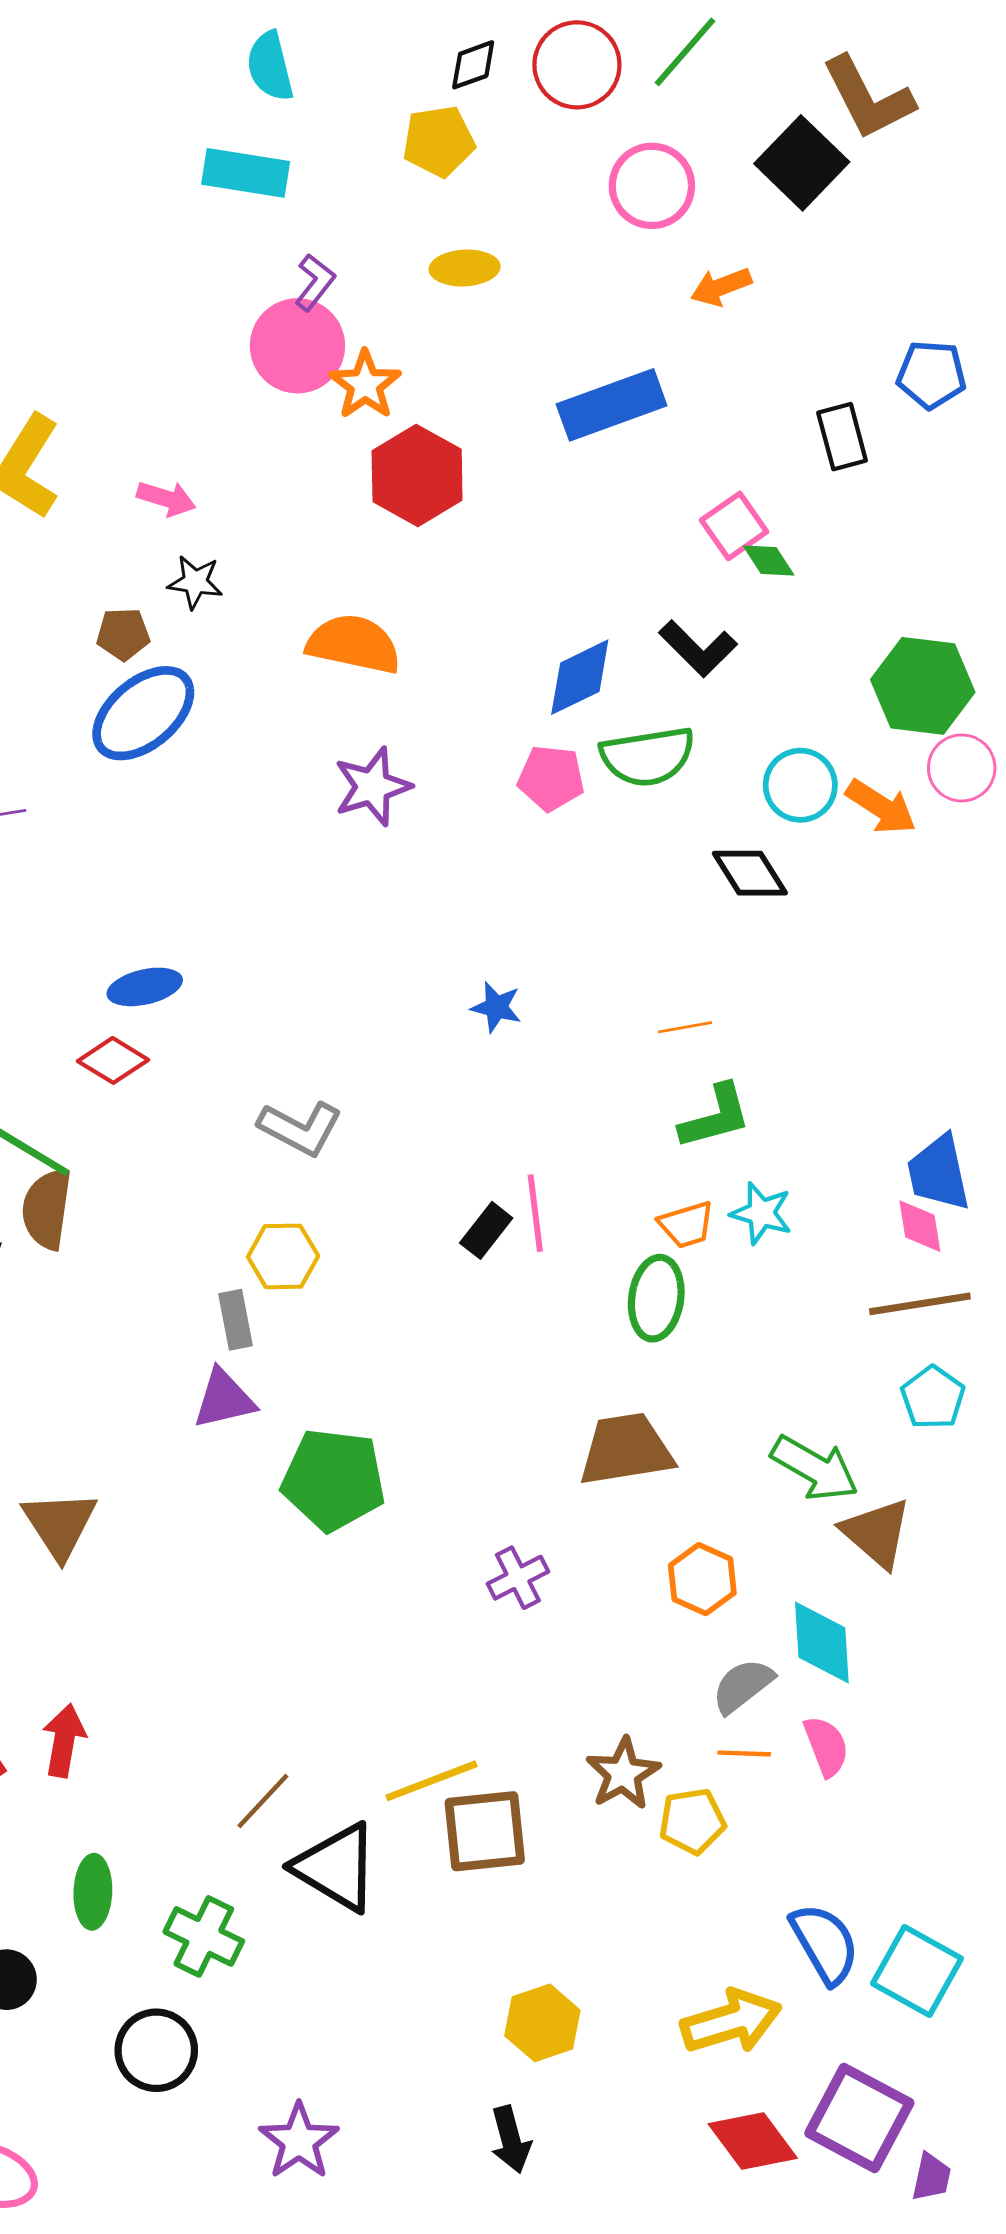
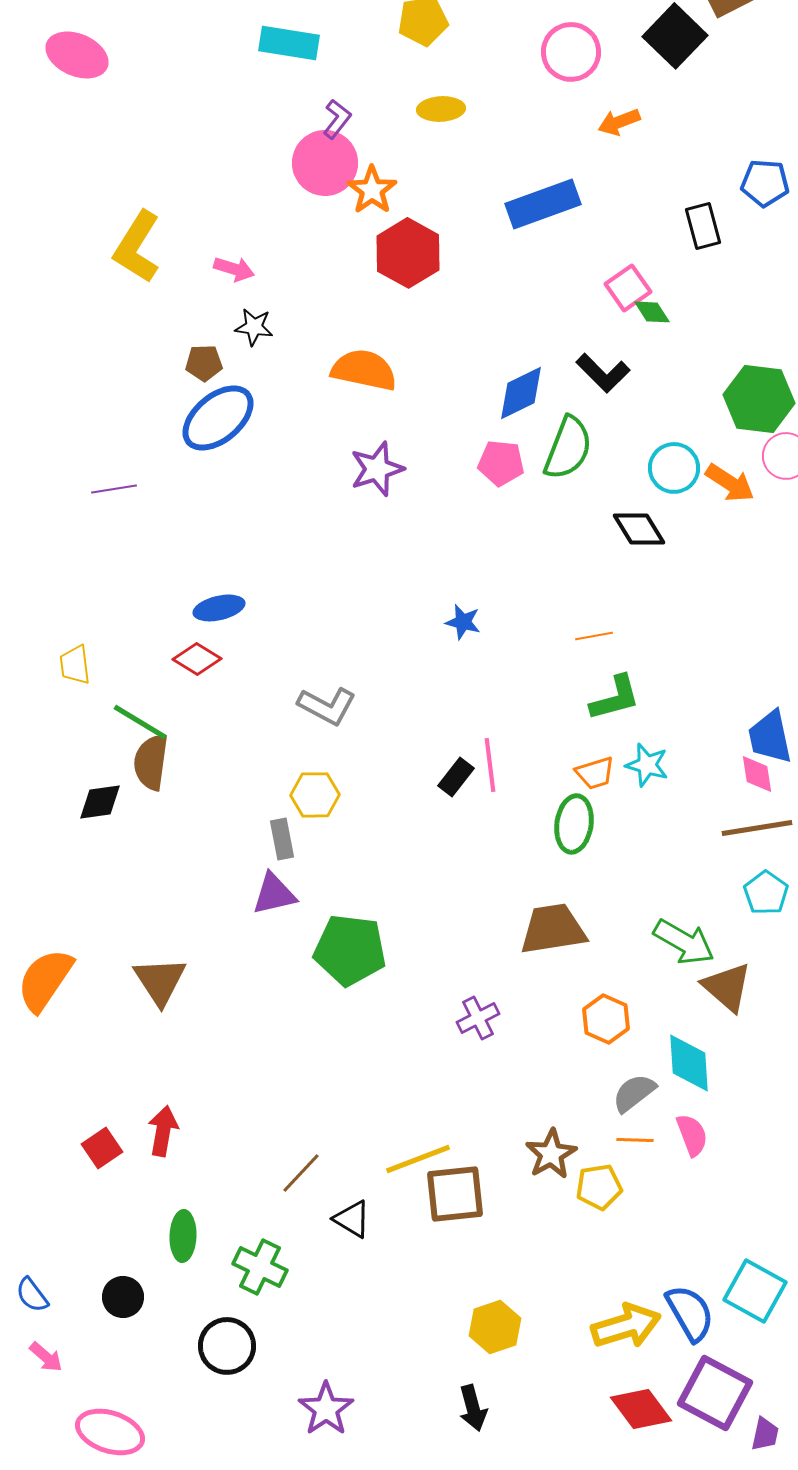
green semicircle: (648, 756) -> (568, 448), turned -60
black triangle: (336, 1867) -> (352, 1219), size x0.6
blue semicircle: (825, 1944) -> (690, 1313), moved

